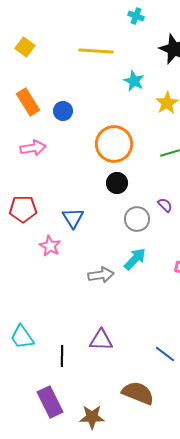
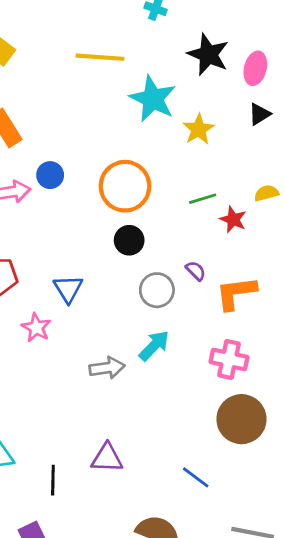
cyan star: (134, 81) -> (153, 99), size x1.6
blue circle: (63, 111) -> (50, 175), moved

